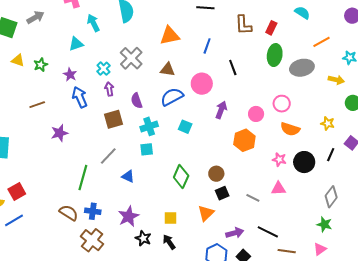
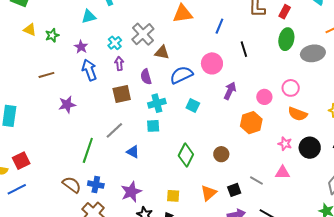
brown triangle: (168, 70) -> (162, 52), moved
black square: (222, 193) -> (234, 190), moved

